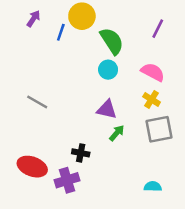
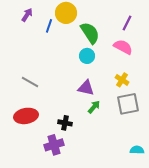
pink semicircle: (153, 72) -> (123, 47), moved
red ellipse: (32, 167) -> (26, 116), moved, turned -30
cyan semicircle: (153, 186) -> (137, 150), moved

